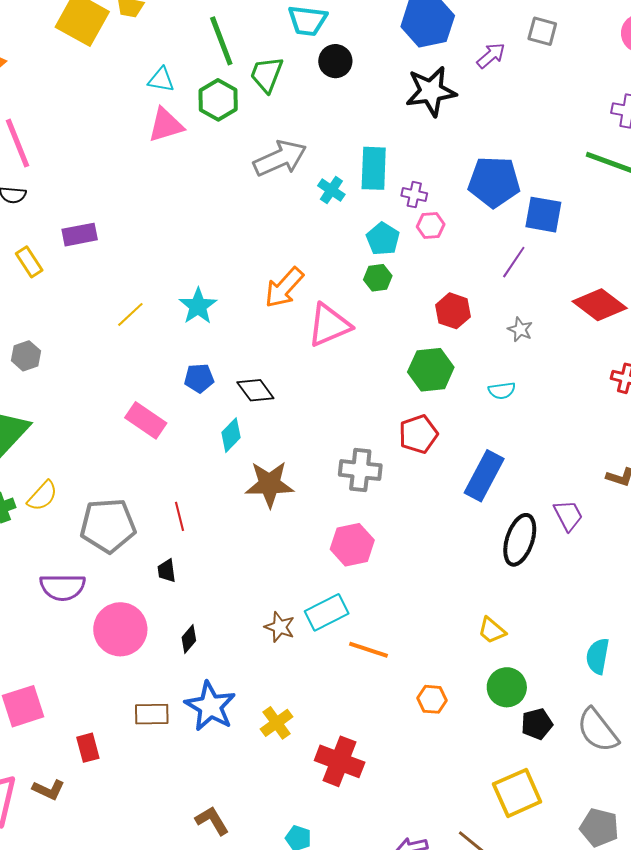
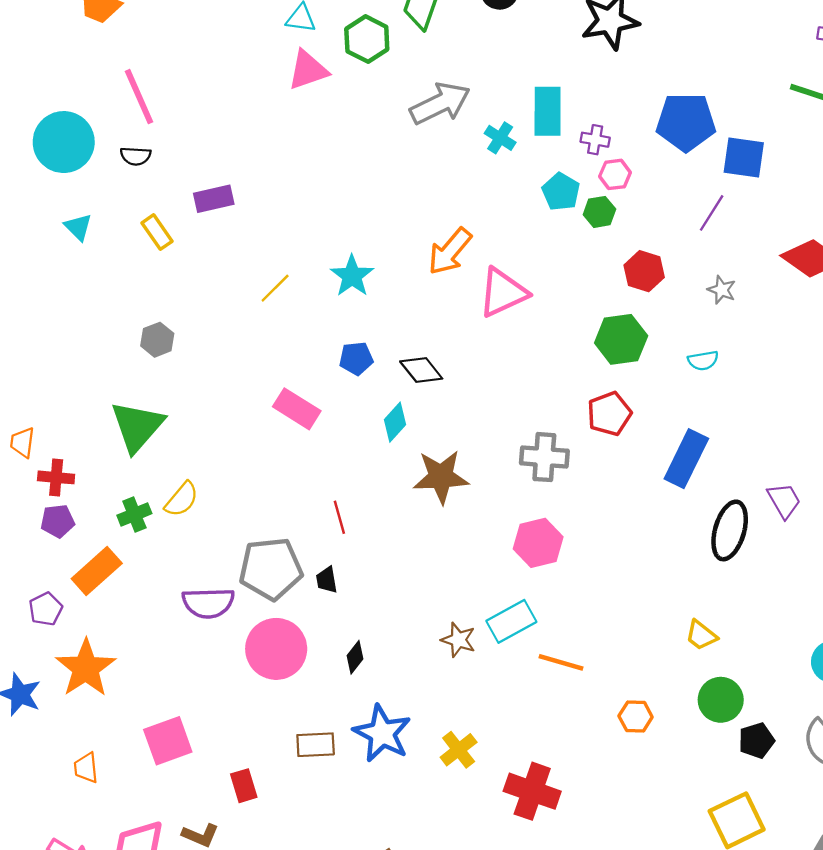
green hexagon: (378, 278) -> (599, 212), moved
gray pentagon: (108, 525) -> (271, 569), moved

